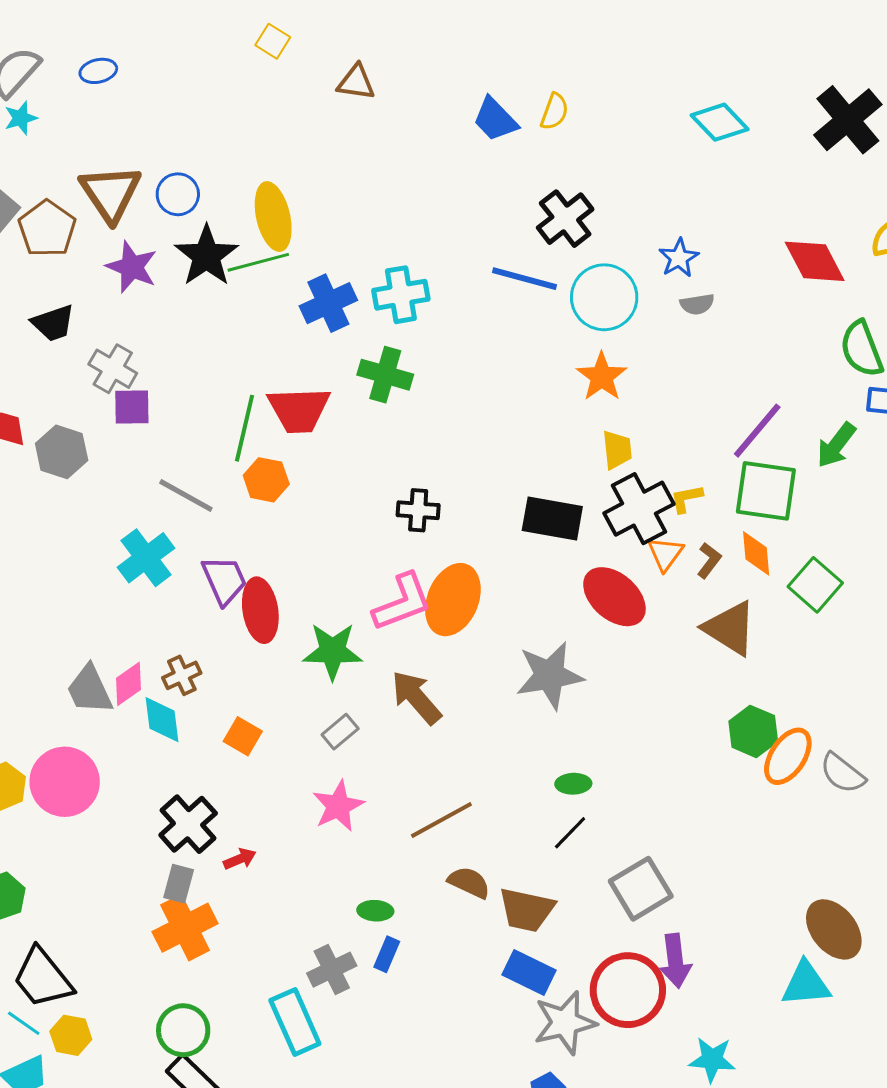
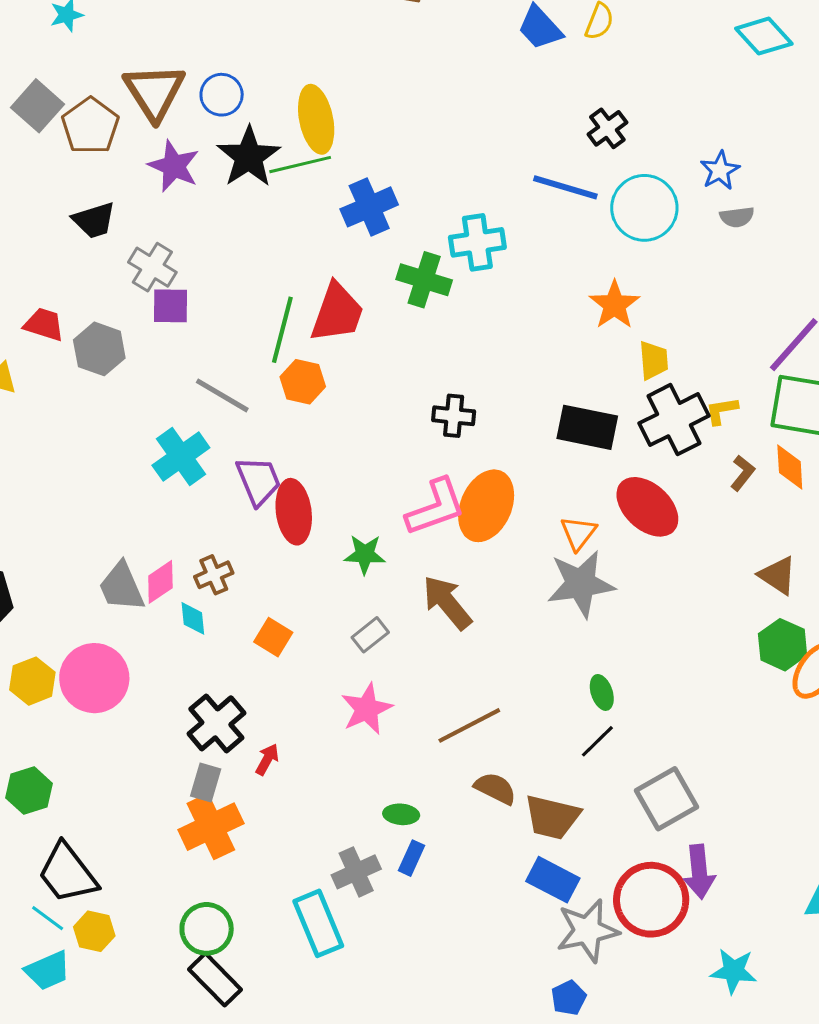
black cross: (565, 219) -> (607, 128), size x0.7
cyan cross: (401, 295) -> (477, 242), moved
orange star: (602, 377) -> (614, 305), moved
red trapezoid: (299, 410) -> (337, 313), turned -70
orange triangle: (665, 554) -> (578, 533), moved
brown triangle: (730, 628) -> (778, 575), moved, size x0.7
green star: (333, 651) -> (365, 554), size x0.7
cyan diamond: (162, 720) -> (193, 618), size x0.7
green ellipse: (573, 784) -> (602, 692), turned 72
red arrow: (240, 859) -> (267, 759), turned -40

